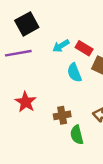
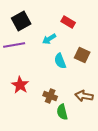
red rectangle: (84, 48) -> (68, 22), moved
brown cross: (62, 115) -> (50, 96), turned 32

